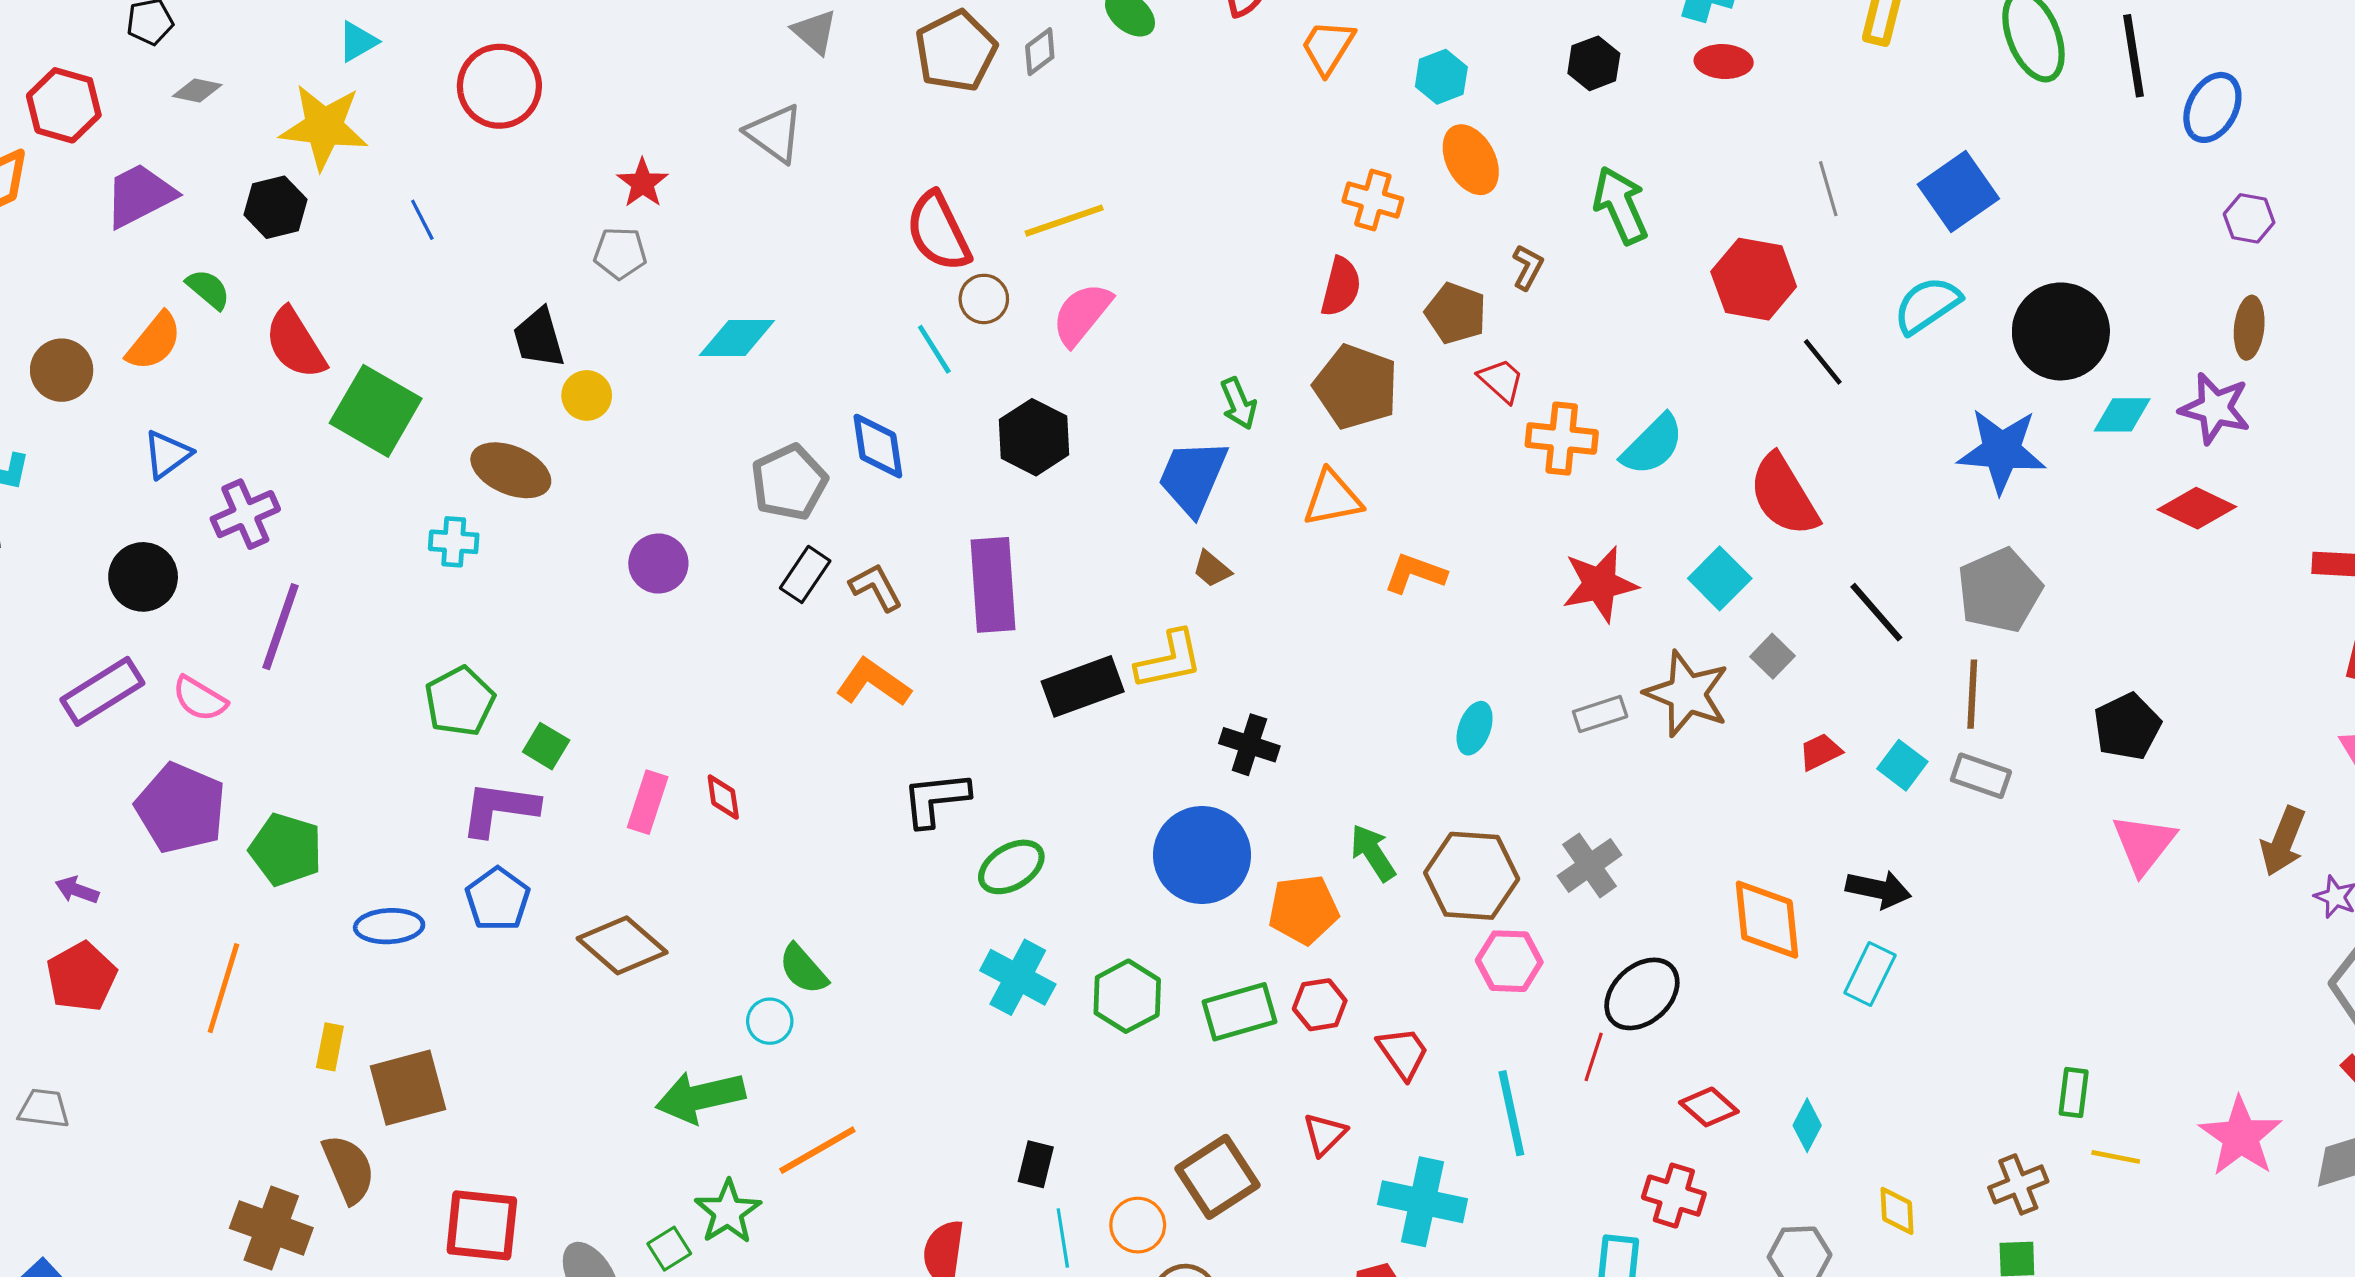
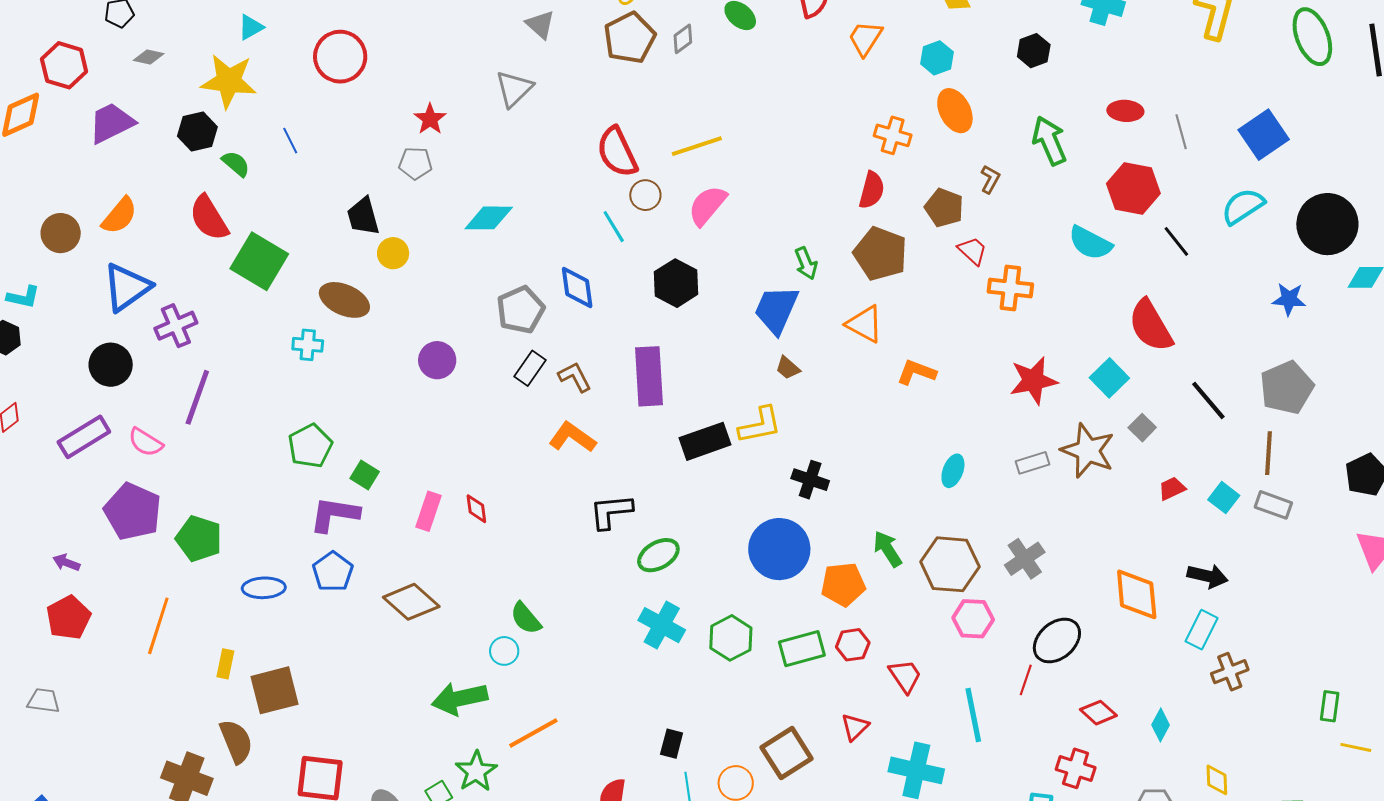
red ellipse: (1724, 62) -> (1125, 111), moved
gray triangle: (774, 133) -> (514, 89), turned 39
green semicircle: (208, 289) -> (236, 164), moved
cyan semicircle: (1653, 445) -> (1090, 243), moved, turned 72
blue star: (2002, 451) -> (1289, 299), size x0.6
blue triangle: (167, 454) -> (127, 287), size x1.6
orange triangle: (1332, 498) -> (865, 324), turned 39
brown cross: (2018, 1184) -> (1230, 672), moved

